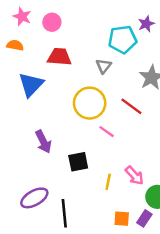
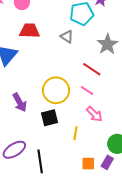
gray triangle: (104, 66) -> (67, 37), turned -32
yellow circle: (90, 103) -> (56, 90), moved
pink line: (107, 132) -> (87, 90), moved
pink arrow: (134, 176) -> (94, 114), moved

